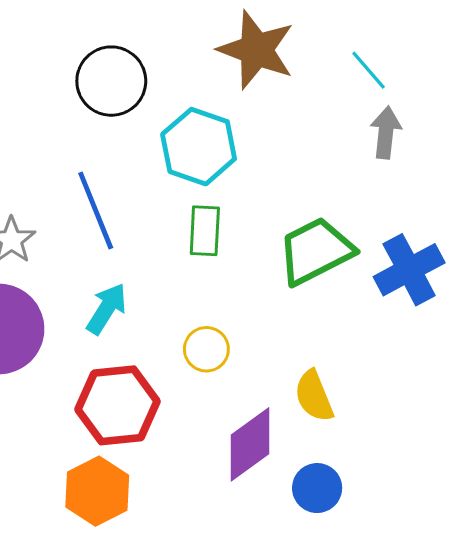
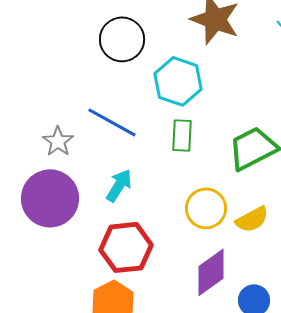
blue line: (96, 210) -> (112, 122), turned -39
yellow circle: (206, 349) -> (206, 208), moved, size x1.4
yellow semicircle: (314, 396) -> (252, 219), moved, turned -96

